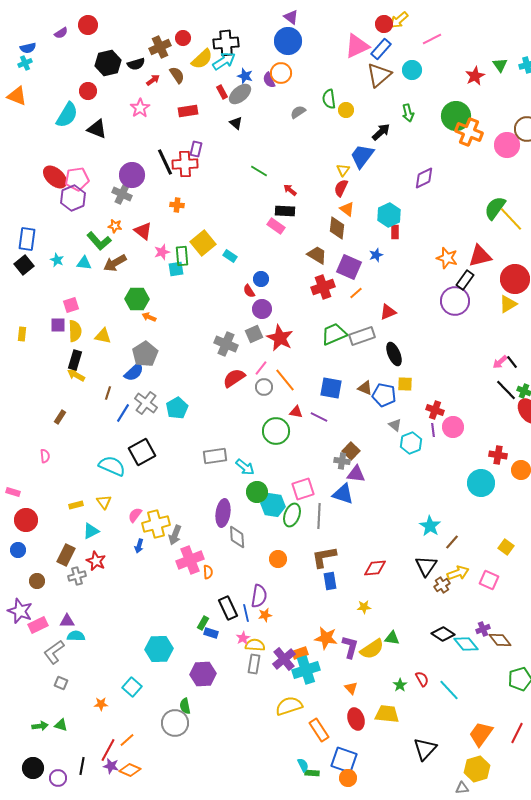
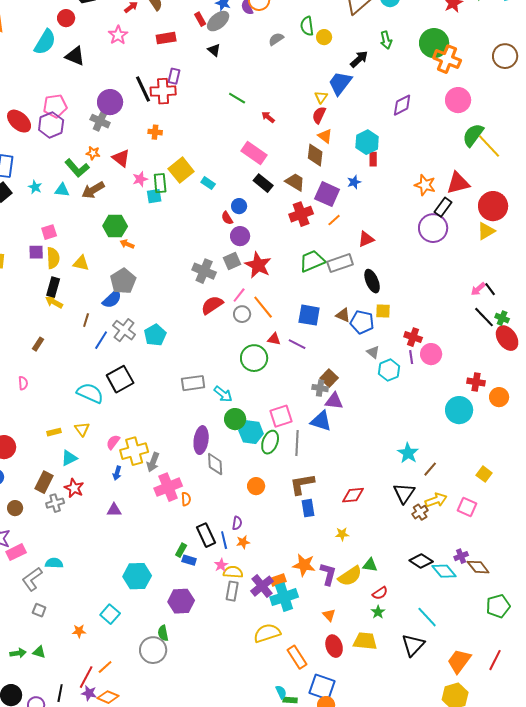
pink circle: (507, 145) -> (458, 100), moved
red ellipse: (55, 177) -> (19, 121), moved
black rectangle: (285, 211) -> (263, 183), moved, turned 36
pink rectangle: (276, 226) -> (254, 153), size x1.4
purple semicircle: (259, 596) -> (237, 523), size x0.6
purple triangle: (67, 621) -> (114, 510), moved
red semicircle: (422, 679) -> (380, 593), moved, turned 84
black triangle: (425, 749) -> (413, 645), moved

